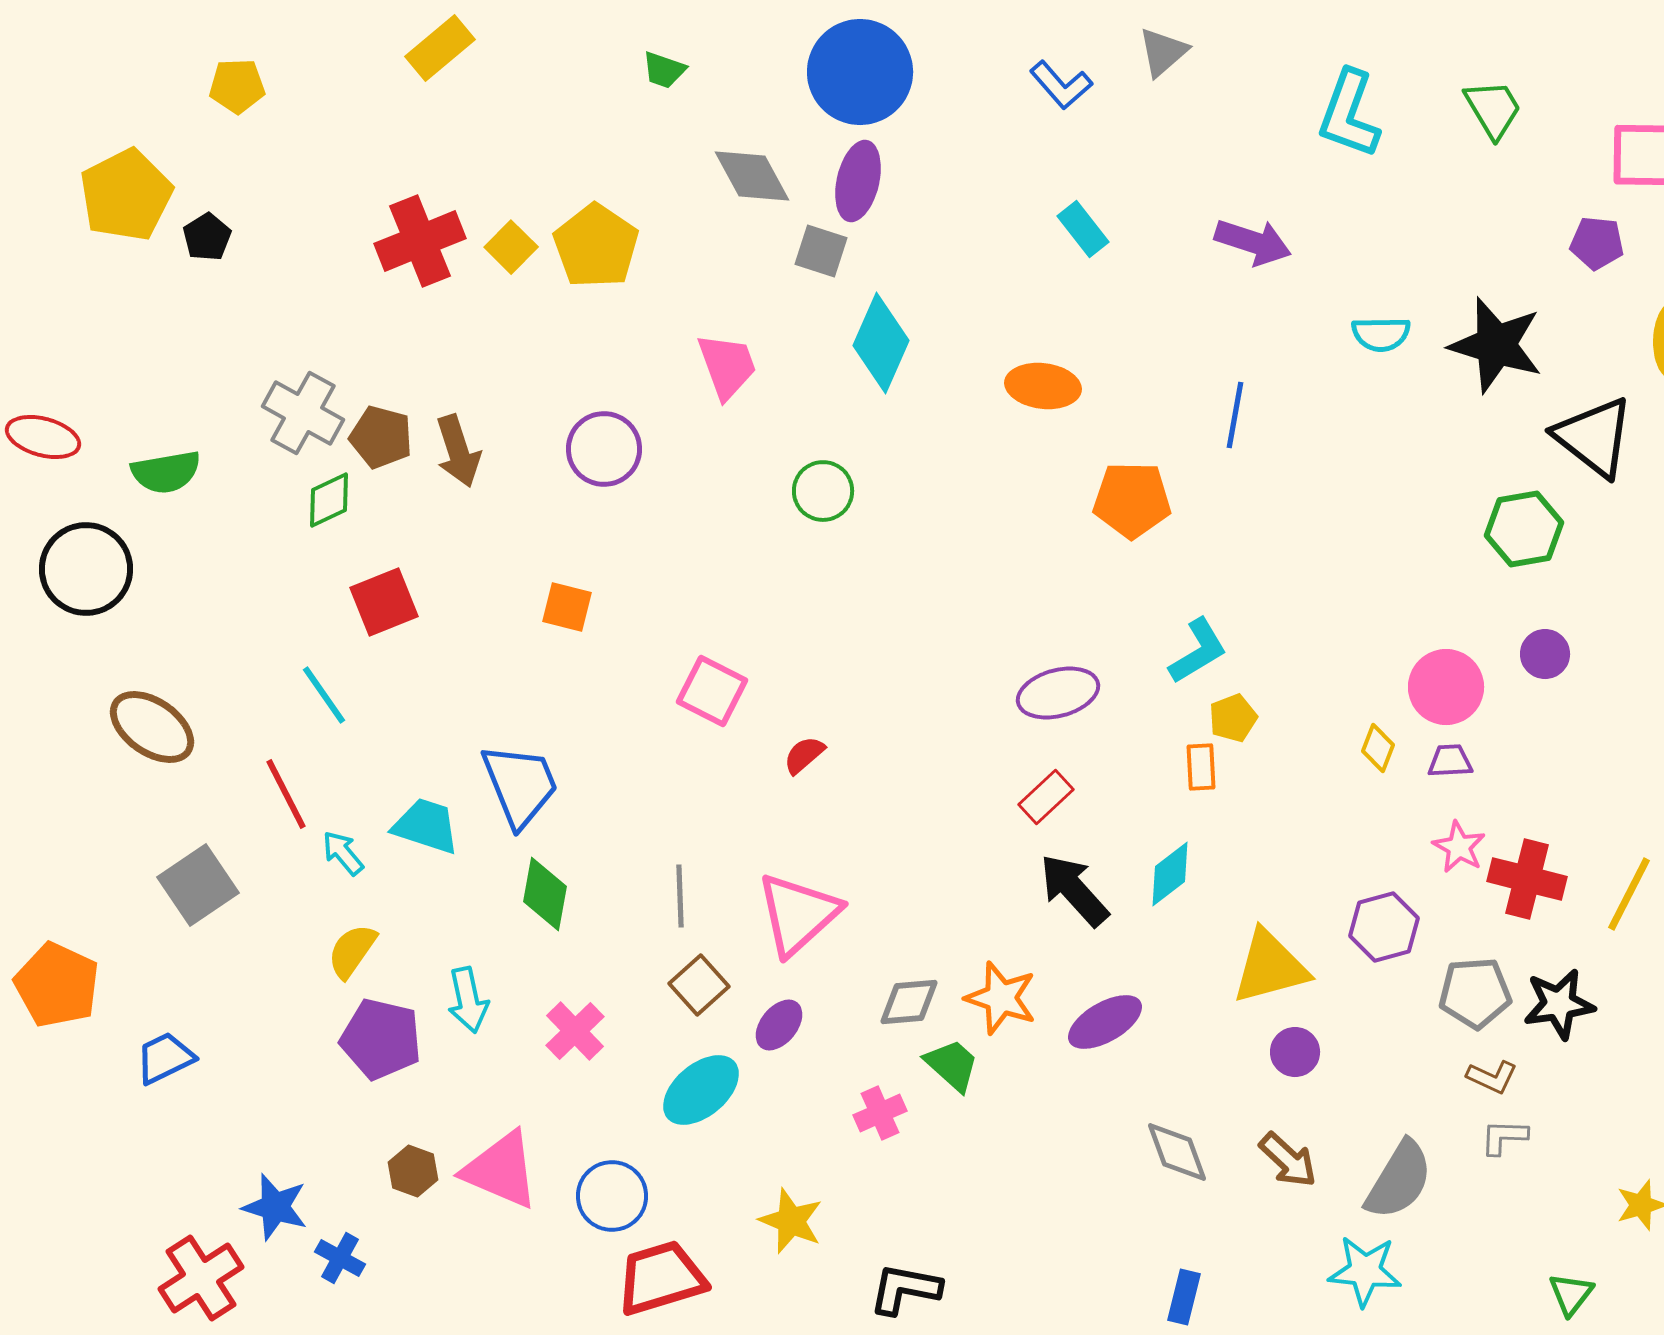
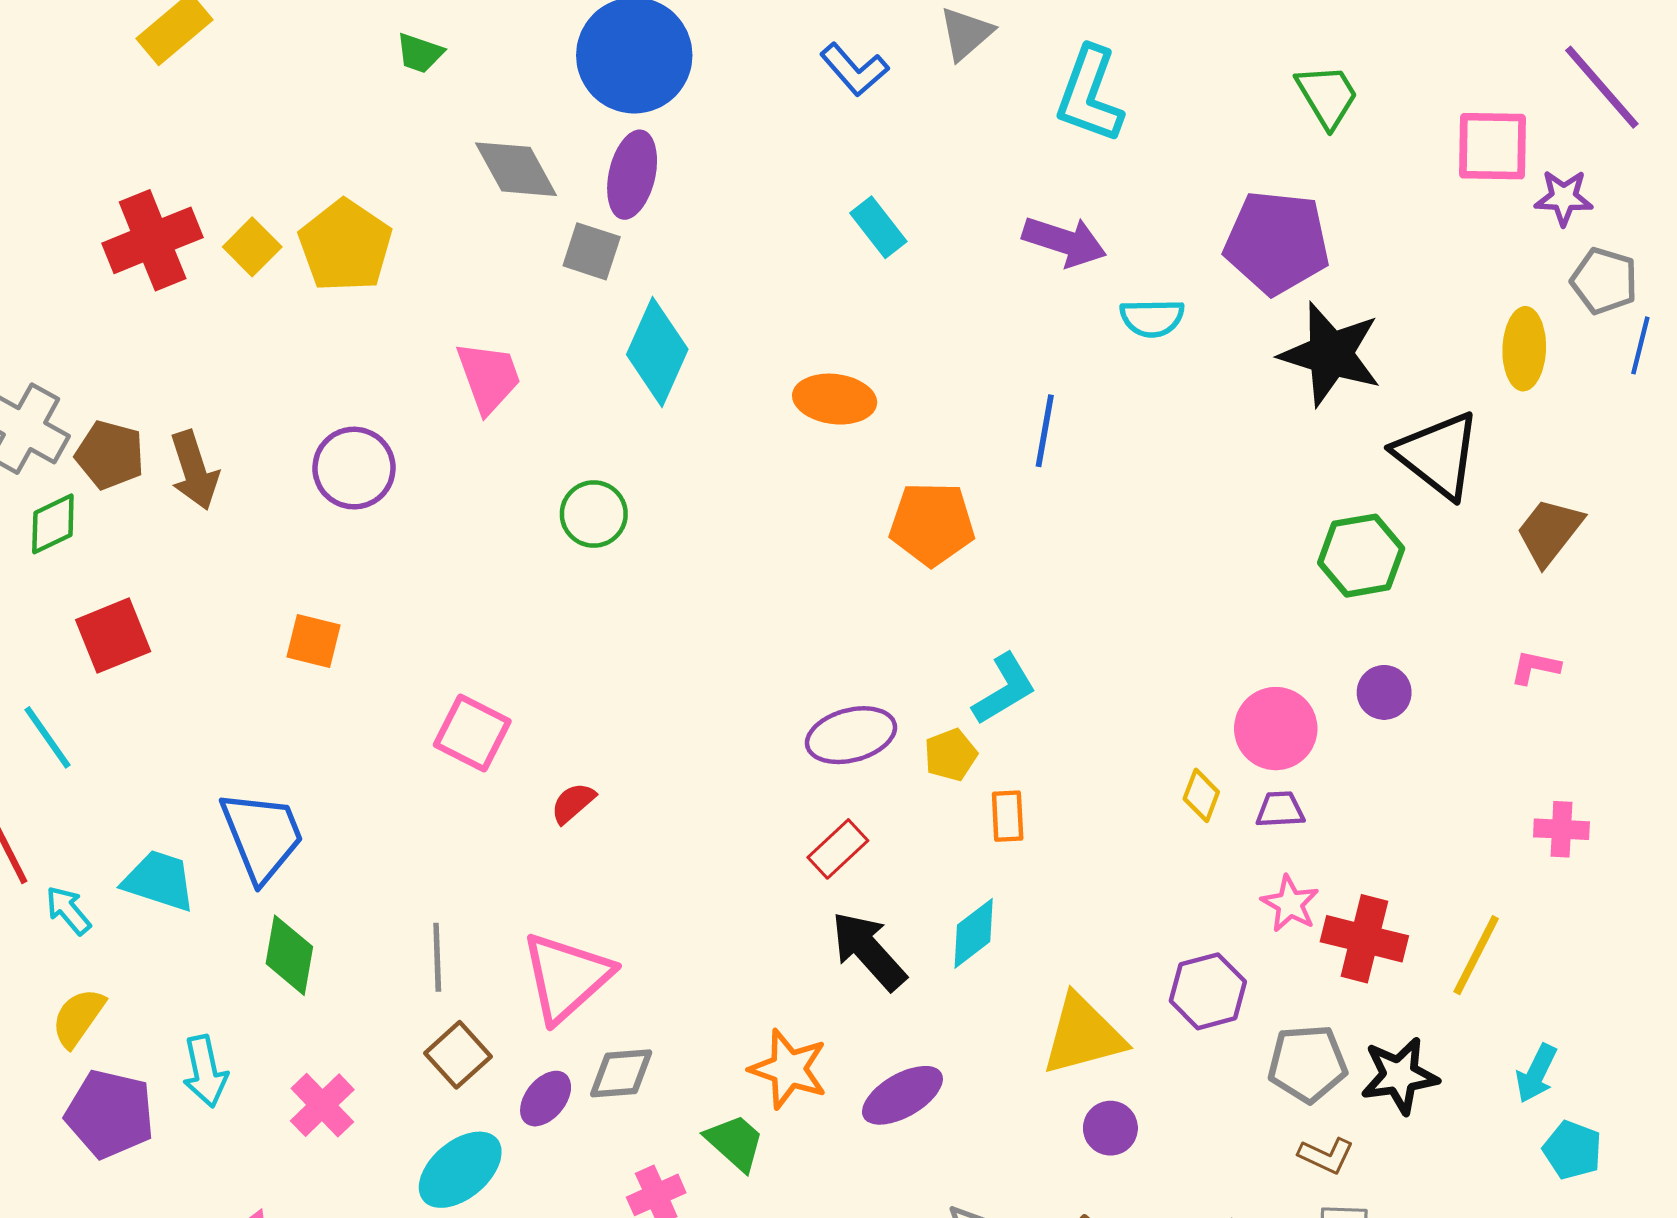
cyan L-shape: (1349, 114) -> (1090, 95), moved
purple pentagon: (1597, 243) -> (1277, 243), moved, size x1.8
cyan semicircle: (1381, 334) -> (1152, 318), moved
yellow pentagon: (1233, 718) -> (951, 755), moved
gray diamond: (909, 1002) -> (621, 1073), moved

